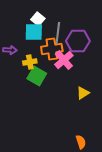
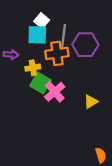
pink cross: (64, 60) -> (55, 92), moved
orange semicircle: (81, 142) -> (101, 155), moved

